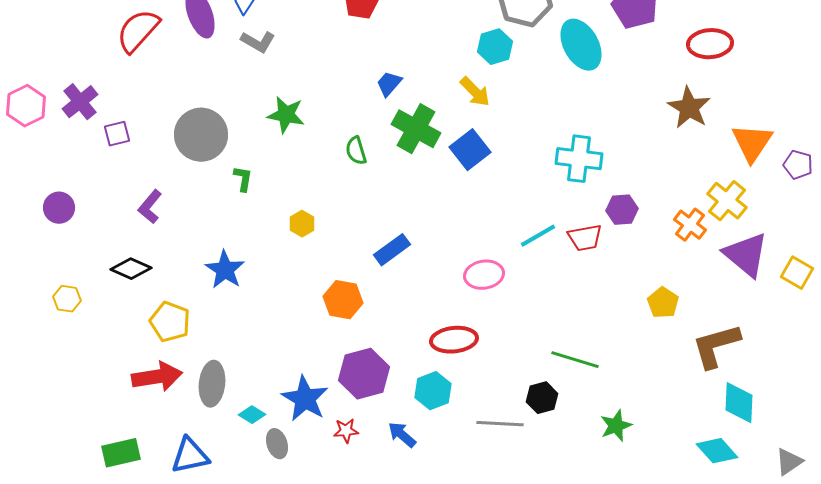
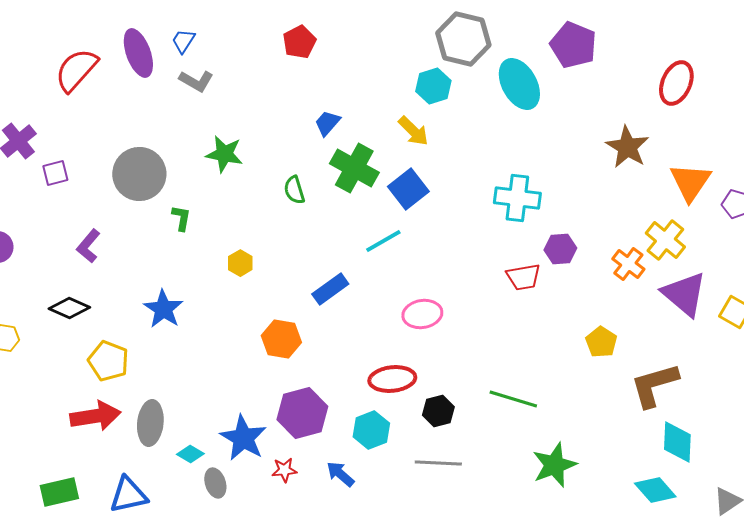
red ellipse: (710, 44) -> (676, 83), moved, turned -63
cyan line: (538, 236) -> (383, 241), moved
black hexagon: (542, 398) -> (438, 411), moved
green star: (616, 426) -> (554, 465), size x1.4

